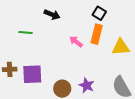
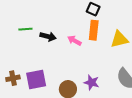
black arrow: (52, 15) -> (48, 37), moved
green line: (26, 33) -> (25, 29), moved

